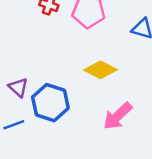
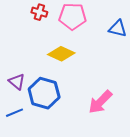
yellow diamond: (100, 70) -> (61, 54), moved

